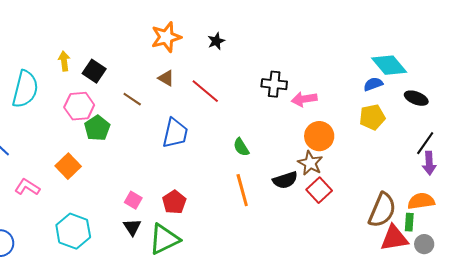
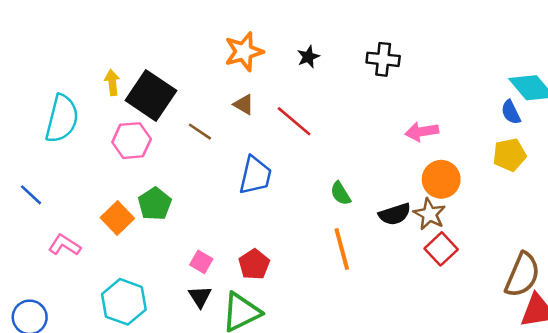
black square: (94, 71) -> (151, 95), size x1.6
black cross: (274, 84) -> (383, 59), moved
blue semicircle: (373, 84) -> (511, 112), turned -96
green pentagon: (97, 128) -> (155, 204), moved
black semicircle: (285, 180) -> (395, 214), moved

